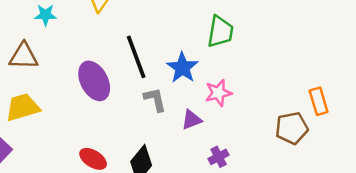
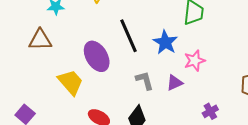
gray L-shape: (155, 100) -> (145, 80), moved
yellow trapezoid: (23, 107) -> (70, 82), moved, turned 68
purple cross: (219, 157) -> (210, 111), moved

